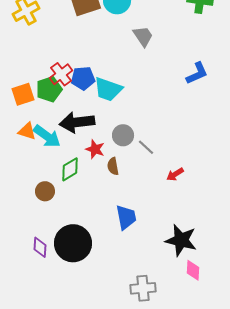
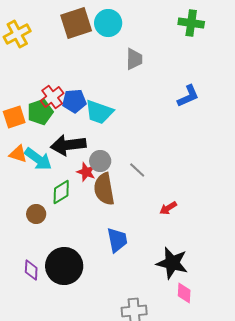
gray trapezoid: (143, 36) -> (134, 59), turned 35
gray circle: (123, 135) -> (100, 161), moved
brown semicircle: (113, 166) -> (104, 189), size x1.8
red arrow: (175, 174) -> (168, 208), moved

